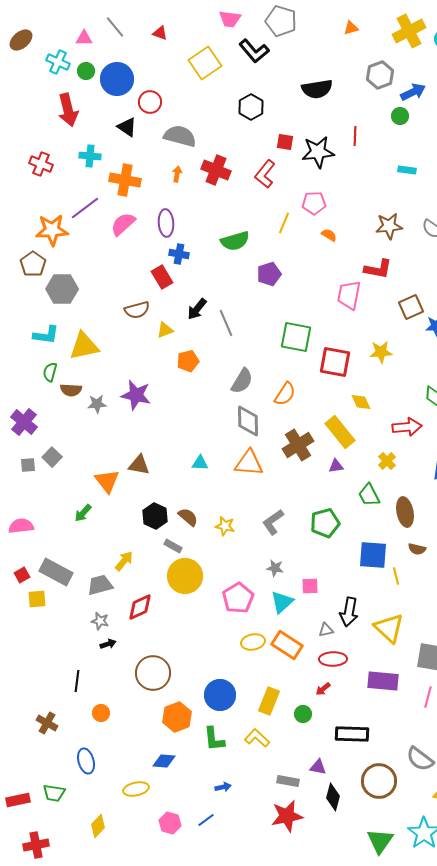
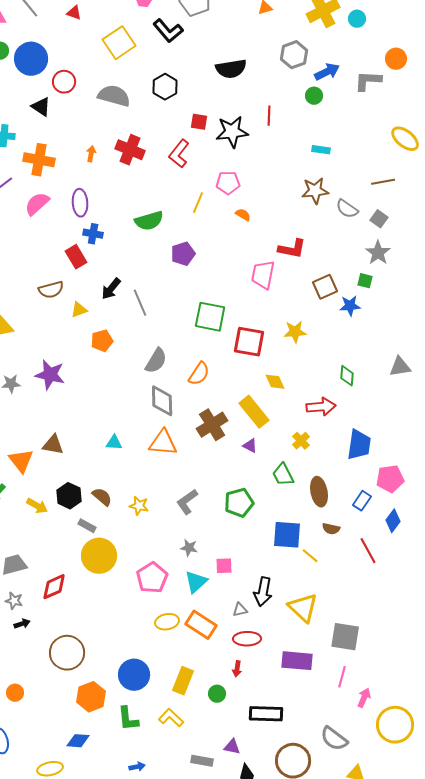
gray semicircle: (180, 136) -> (114, 96), moved
brown star: (389, 226) -> (315, 191), moved
purple triangle: (336, 466) -> (250, 446), turned 35
yellow arrow: (124, 561) -> (37, 506), moved, turned 80
yellow line: (396, 576) -> (310, 556), turned -36
red arrow: (323, 689) -> (237, 669), turned -42

